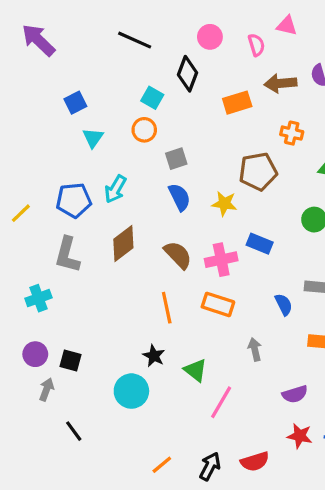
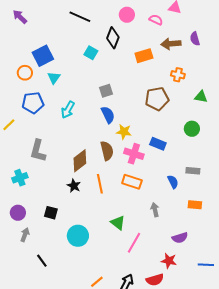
purple arrow: (38, 40) -> (20, 17), size x0.7
pink semicircle: (256, 45) -> (156, 20), turned -48
blue square: (75, 103) -> (43, 56), size x1.5
orange circle: (144, 130) -> (25, 73), moved
blue pentagon: (74, 200) -> (33, 103), moved
yellow star: (224, 204) -> (124, 132), moved
brown diamond: (123, 244) -> (80, 161), moved
brown semicircle: (178, 255) -> (107, 151), turned 30
pink cross: (221, 260) -> (134, 154), turned 30
black star: (154, 356) -> (74, 186), moved
black square: (71, 361) -> (51, 213), moved
red star: (300, 436) -> (169, 261), moved

